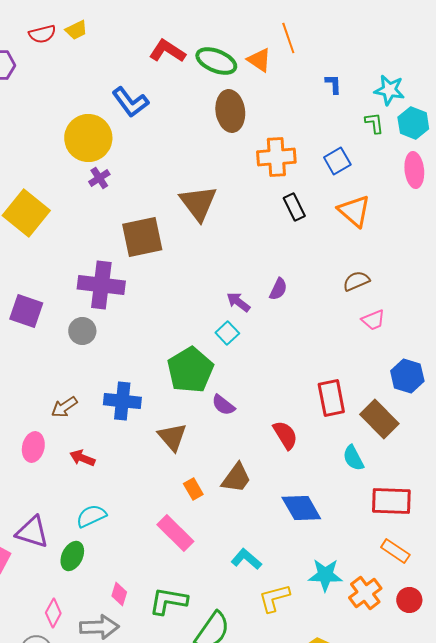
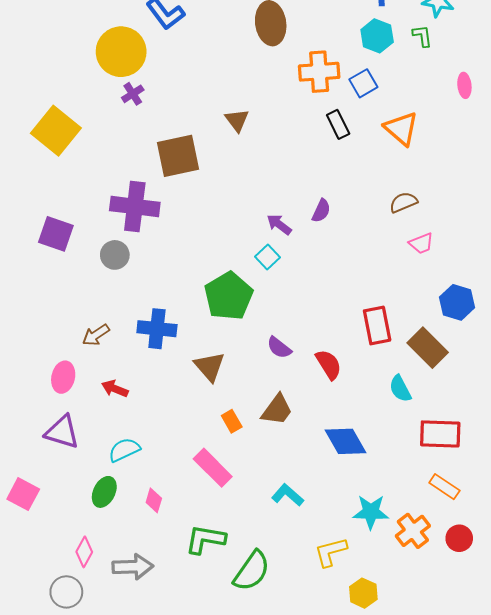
cyan hexagon: (413, 123) -> (377, 36), moved
blue square: (337, 161) -> (363, 83), moved
pink ellipse: (414, 170) -> (464, 85), size x0.7
brown triangle: (198, 203) -> (237, 120), size x0.6
purple semicircle: (223, 405) -> (279, 348), moved
purple triangle: (32, 532) -> (62, 432), moved
pink diamond: (119, 594) -> (154, 500), moved
yellow L-shape: (274, 598) -> (331, 552), moved

